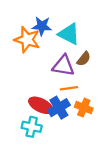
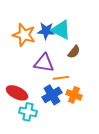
blue star: (42, 26) -> (46, 31), moved
purple triangle: (63, 66) -> (44, 63), moved
red ellipse: (41, 105) -> (17, 93), moved

